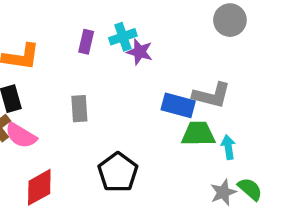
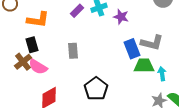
purple rectangle: (86, 42) -> (77, 11), turned 32
purple star: (140, 52) -> (121, 17), moved
blue rectangle: (178, 105) -> (132, 49), turned 54

